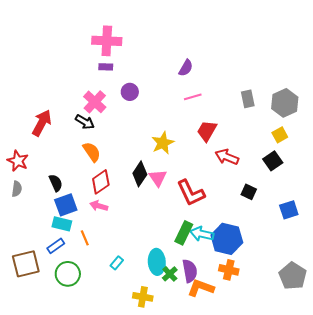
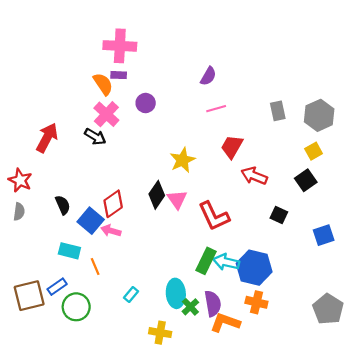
orange semicircle: (92, 152) -> (103, 84), moved
blue square: (66, 205) -> (91, 221), moved, turned -30
blue rectangle: (56, 246) -> (57, 287), moved

